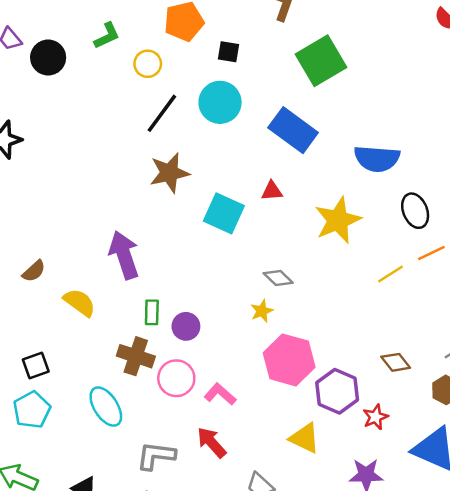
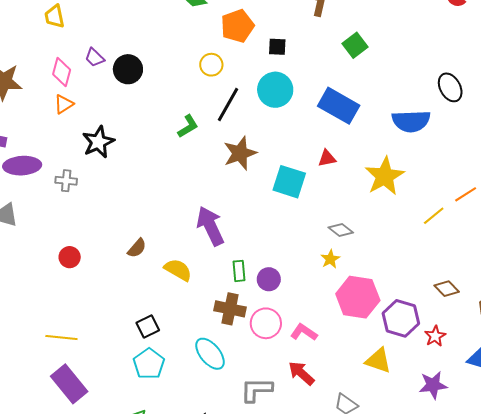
green L-shape: (107, 36) -> (188, 126), moved
green square: (321, 61) -> (355, 45), size x0.6
black ellipse: (415, 211) -> (450, 87), moved

